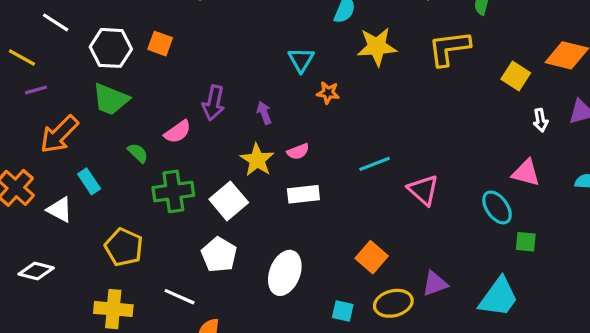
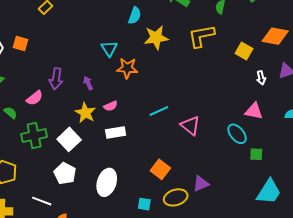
orange star: (328, 93) -> (127, 68), size x1.5
cyan trapezoid: (499, 297) -> (269, 192), moved

